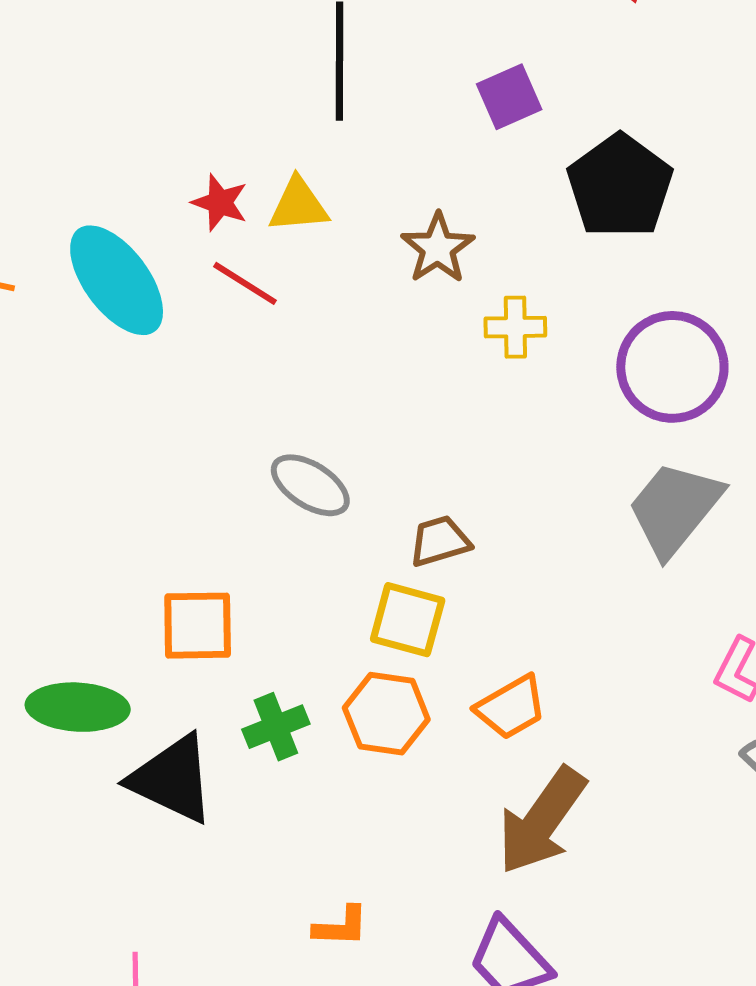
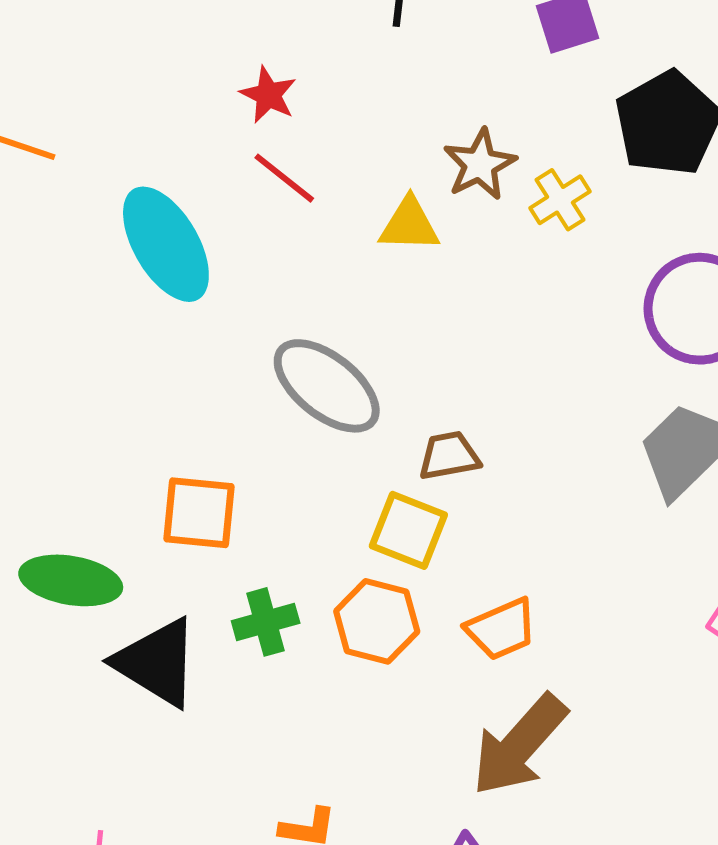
yellow triangle: (298, 205) -> (409, 225), moved
cyan ellipse: (117, 280) -> (166, 244), moved
yellow cross: (515, 327) -> (560, 200), moved, turned -38
gray ellipse: (310, 485) -> (327, 386), size x1.4

